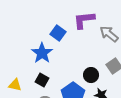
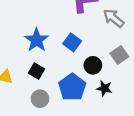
blue square: (58, 33) -> (72, 42), moved

